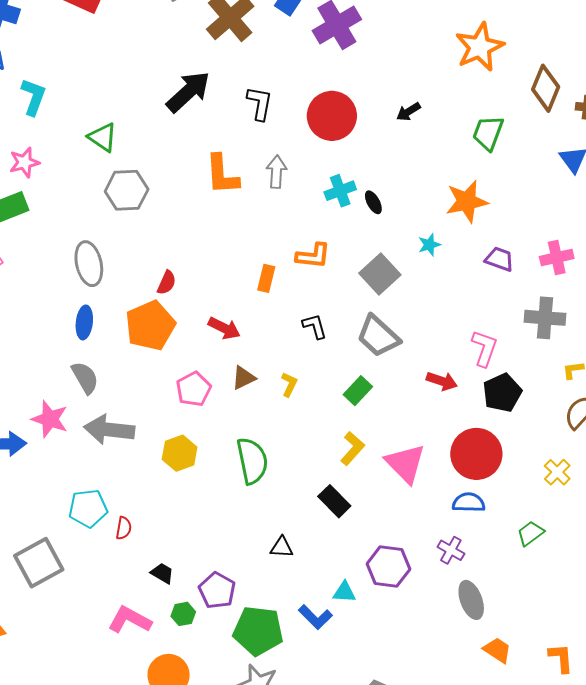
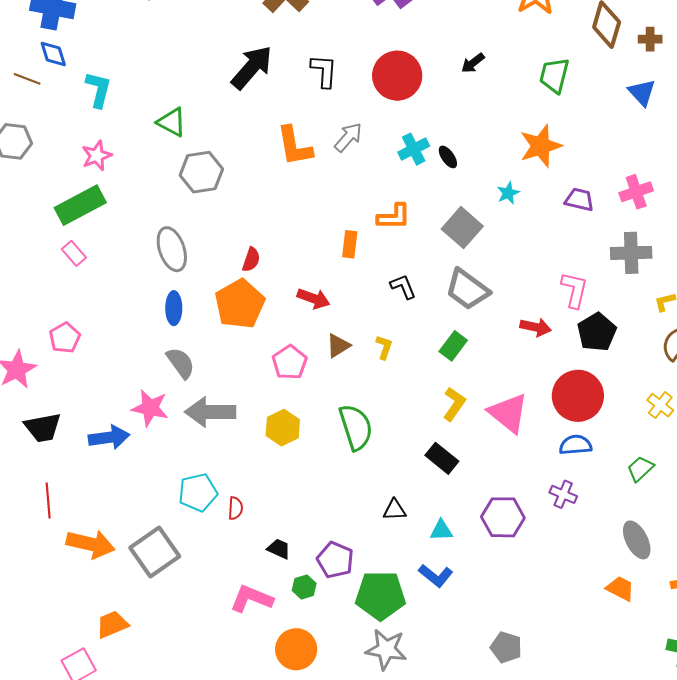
gray arrow: (276, 172) -> (348, 137), turned 44
cyan triangle: (344, 592) -> (441, 530), moved
gray ellipse: (471, 600) -> (637, 540), moved

